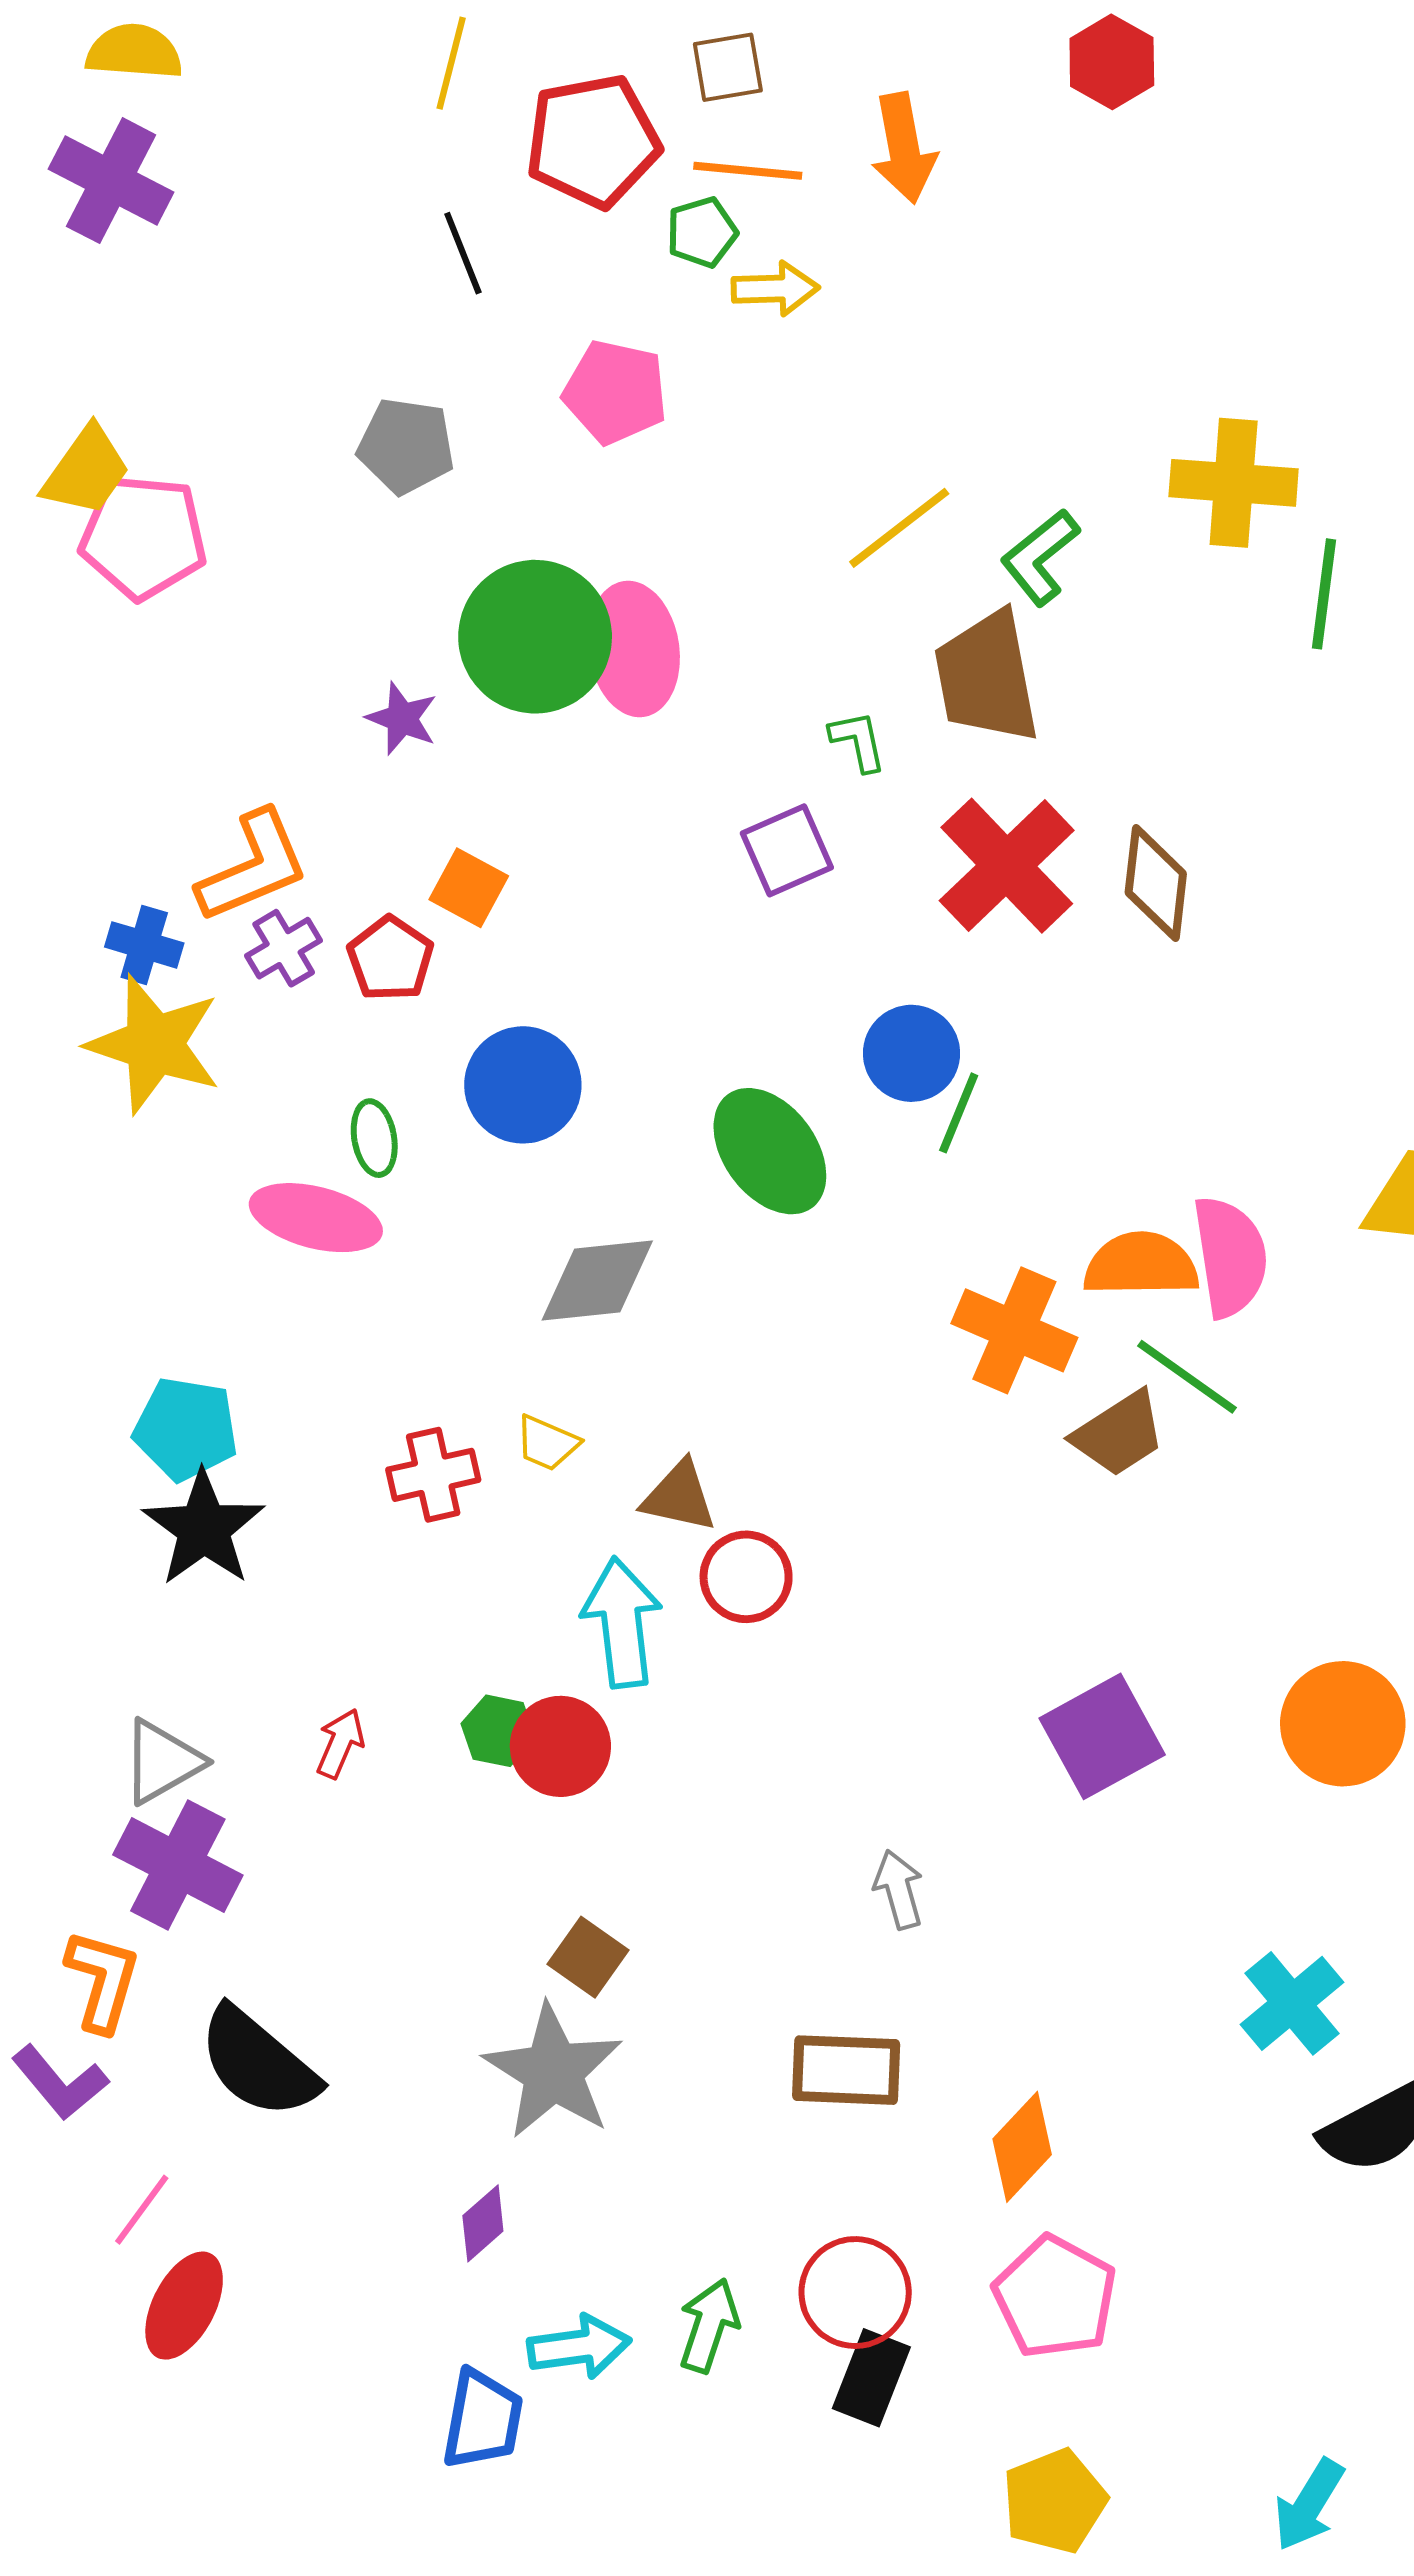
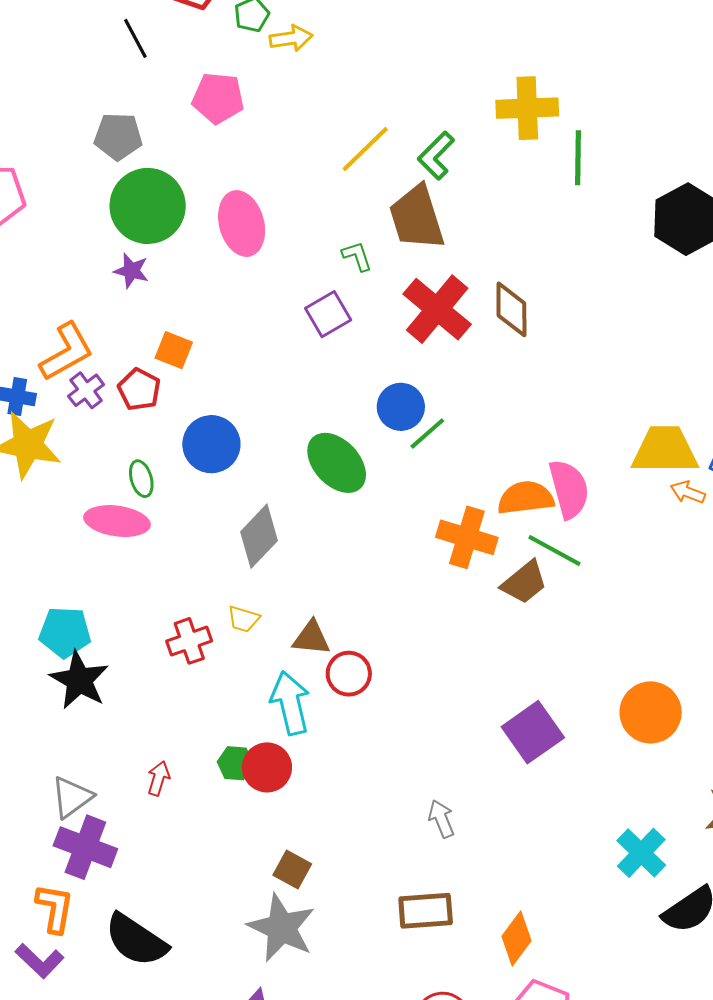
green circle: (535, 637) -> (148, 206), moved
green line: (959, 1113) -> (427, 434), turned 33
gray diamond: (597, 1281) -> (259, 536), turned -34

